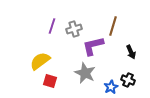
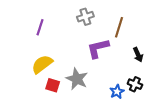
purple line: (52, 26) -> (40, 27), moved
gray cross: (74, 29) -> (85, 17), moved
gray star: (85, 73) -> (77, 79), moved

